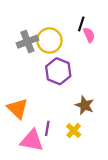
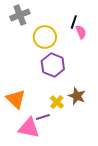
gray cross: (27, 42) -> (20, 15), moved
purple line: (47, 128) -> (43, 117), turned 64
yellow cross: (74, 131) -> (57, 102), moved

